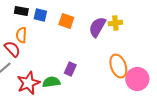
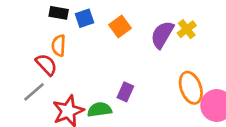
blue square: (40, 15) -> (85, 18), turned -32
orange square: (66, 21) -> (120, 26), turned 35
yellow cross: (115, 23) -> (187, 29), turned -32

